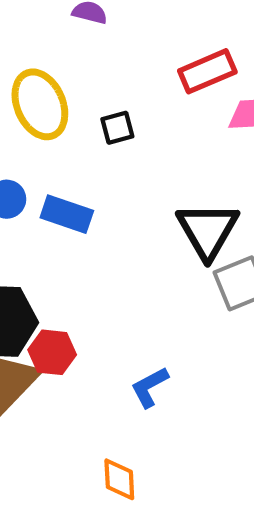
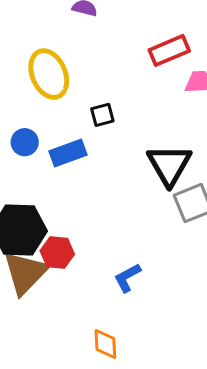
black square: (117, 128) -> (102, 115), moved
blue rectangle: (67, 214) -> (68, 153), turned -39

